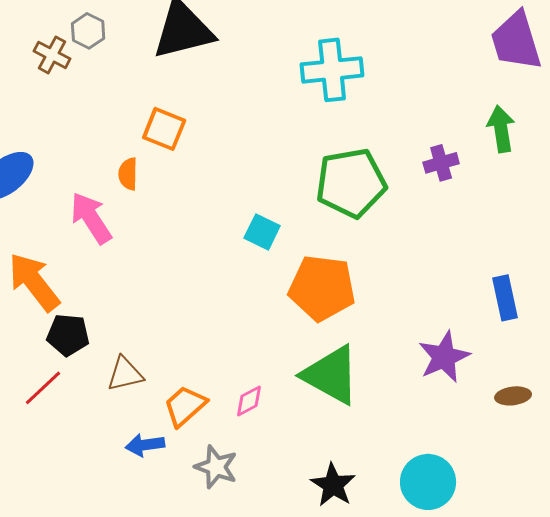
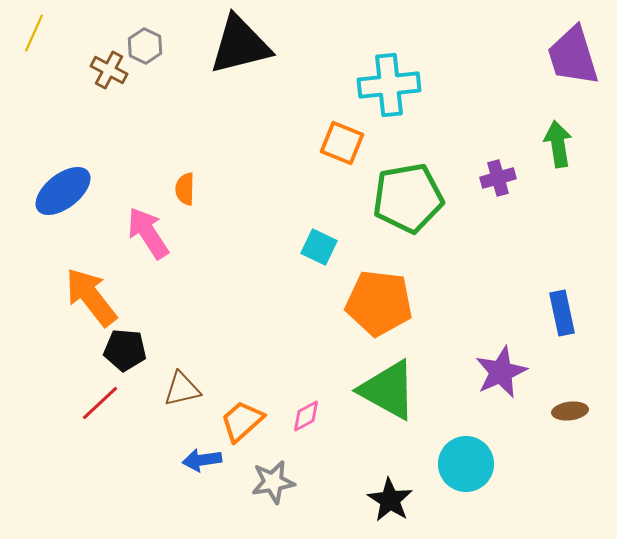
orange square: (164, 129) -> (342, 143), moved
gray star: (216, 467) -> (273, 482), turned -30
cyan circle: (428, 482) -> (466, 464), moved

